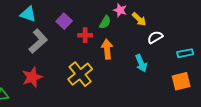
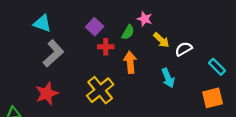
yellow arrow: (139, 19) -> (161, 40), moved
purple square: (64, 21) -> (95, 27), moved
cyan rectangle: (185, 53) -> (217, 67), turned 56

